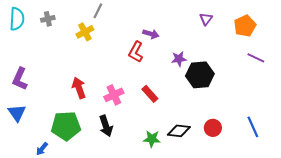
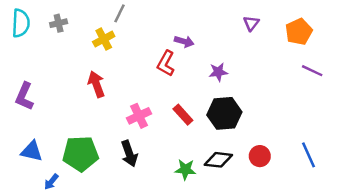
black hexagon: (200, 75) -> (224, 113), moved
red arrow: (79, 88) -> (96, 84), moved
blue triangle: (17, 113) -> (32, 151), moved, turned -42

